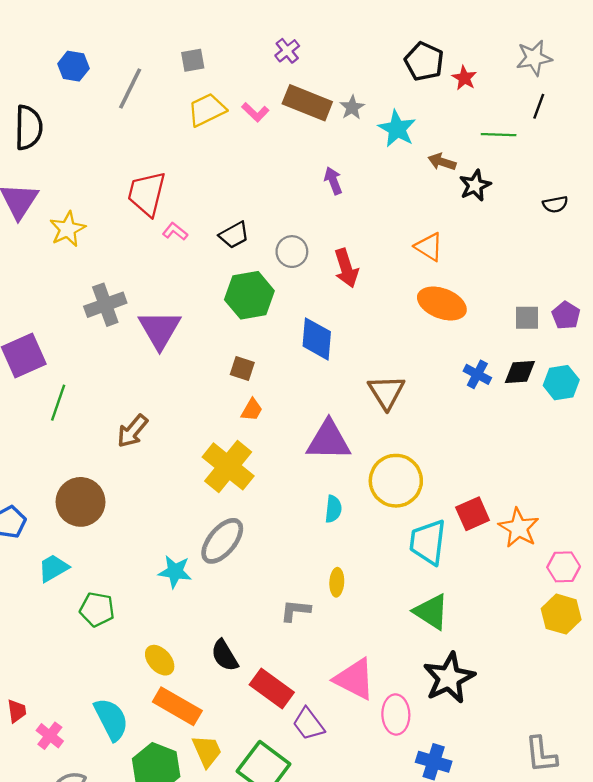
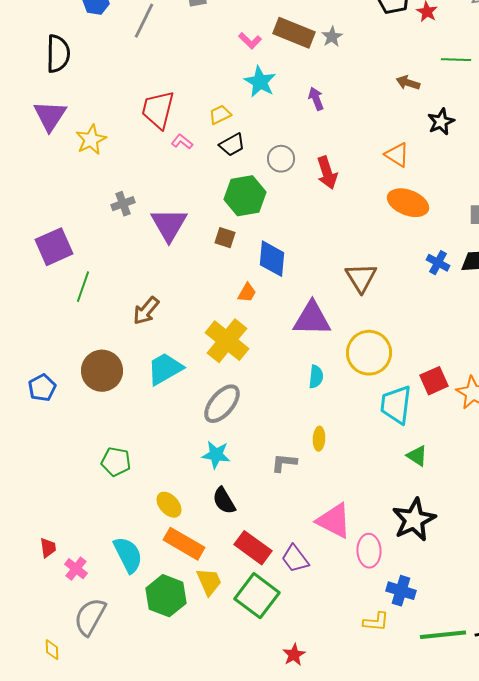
yellow trapezoid: (207, 110) -> (220, 115), moved, size x0.7
cyan star: (397, 129) -> (260, 82), moved
black star: (475, 185) -> (441, 122), moved
gray cross: (105, 305) -> (123, 204), size x0.7
blue diamond: (317, 339) -> (272, 259), moved
brown square: (242, 368) -> (225, 238), moved
cyan trapezoid: (53, 568) -> (165, 369), moved, size x1.4
cyan star: (175, 572) -> (216, 455), moved
green triangle: (431, 612) -> (417, 456), moved, size x0.7
red rectangle: (272, 689) -> (253, 548), moved

